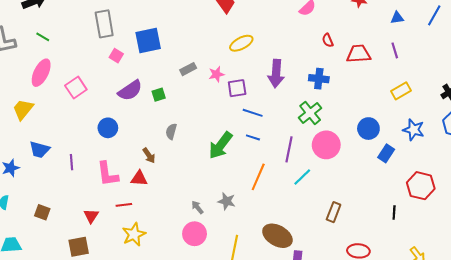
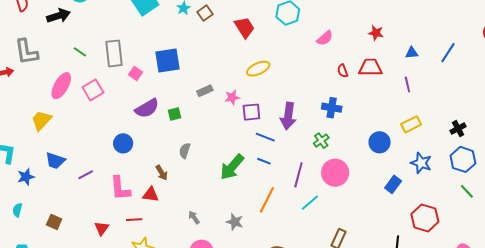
gray rectangle: (104, 24) -> (114, 53), moved
green line: (43, 37) -> (80, 52), moved
red trapezoid: (359, 54) -> (370, 67), moved
purple arrow: (276, 73) -> (288, 116), moved
pink square: (76, 88) -> (93, 90), moved
green cross: (310, 113) -> (321, 141), size x0.7
blue circle: (368, 129) -> (380, 142), moved
purple line: (71, 162) -> (86, 175), turned 63
gray arrow: (197, 207) -> (194, 217), moved

